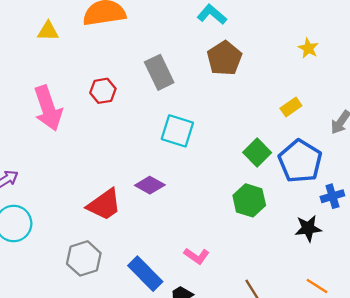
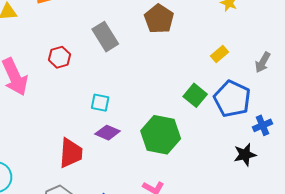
cyan square: (177, 131) -> (100, 103), moved, size x0.7
green hexagon: (249, 200) -> (161, 135), moved, size x1.4
red trapezoid: (104, 205) -> (71, 153), turned -44

